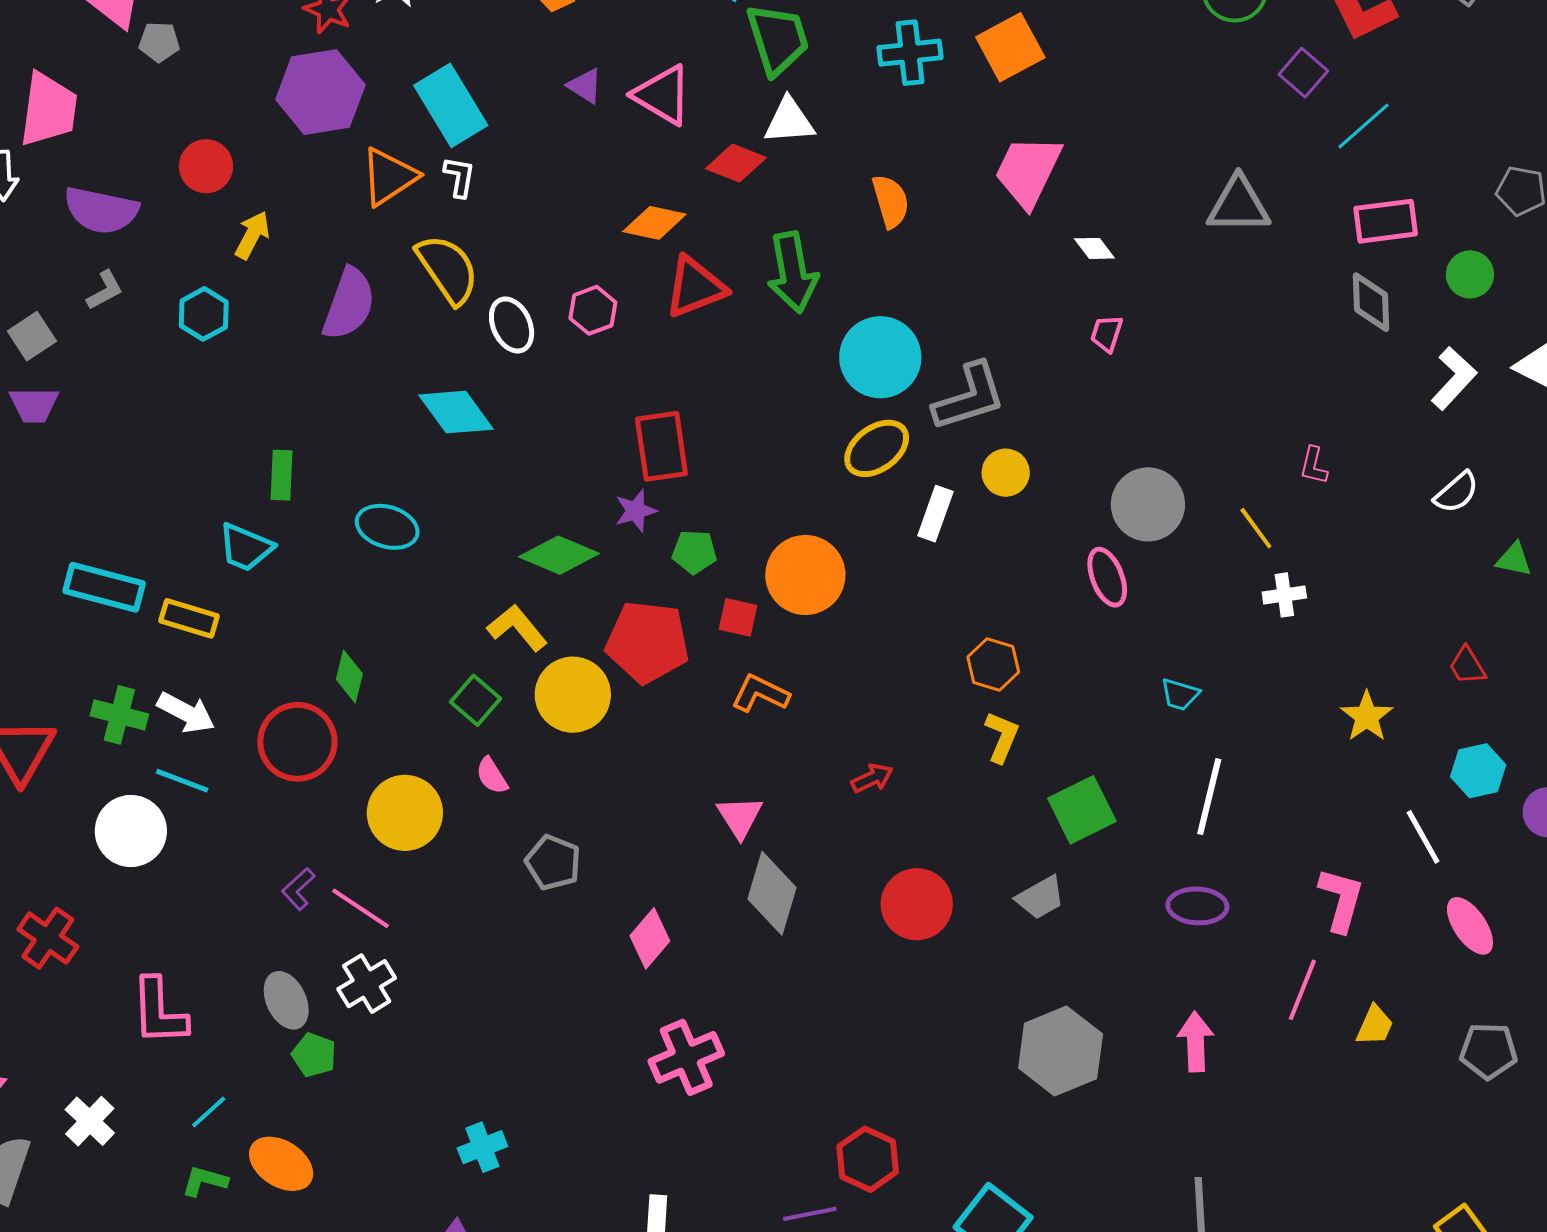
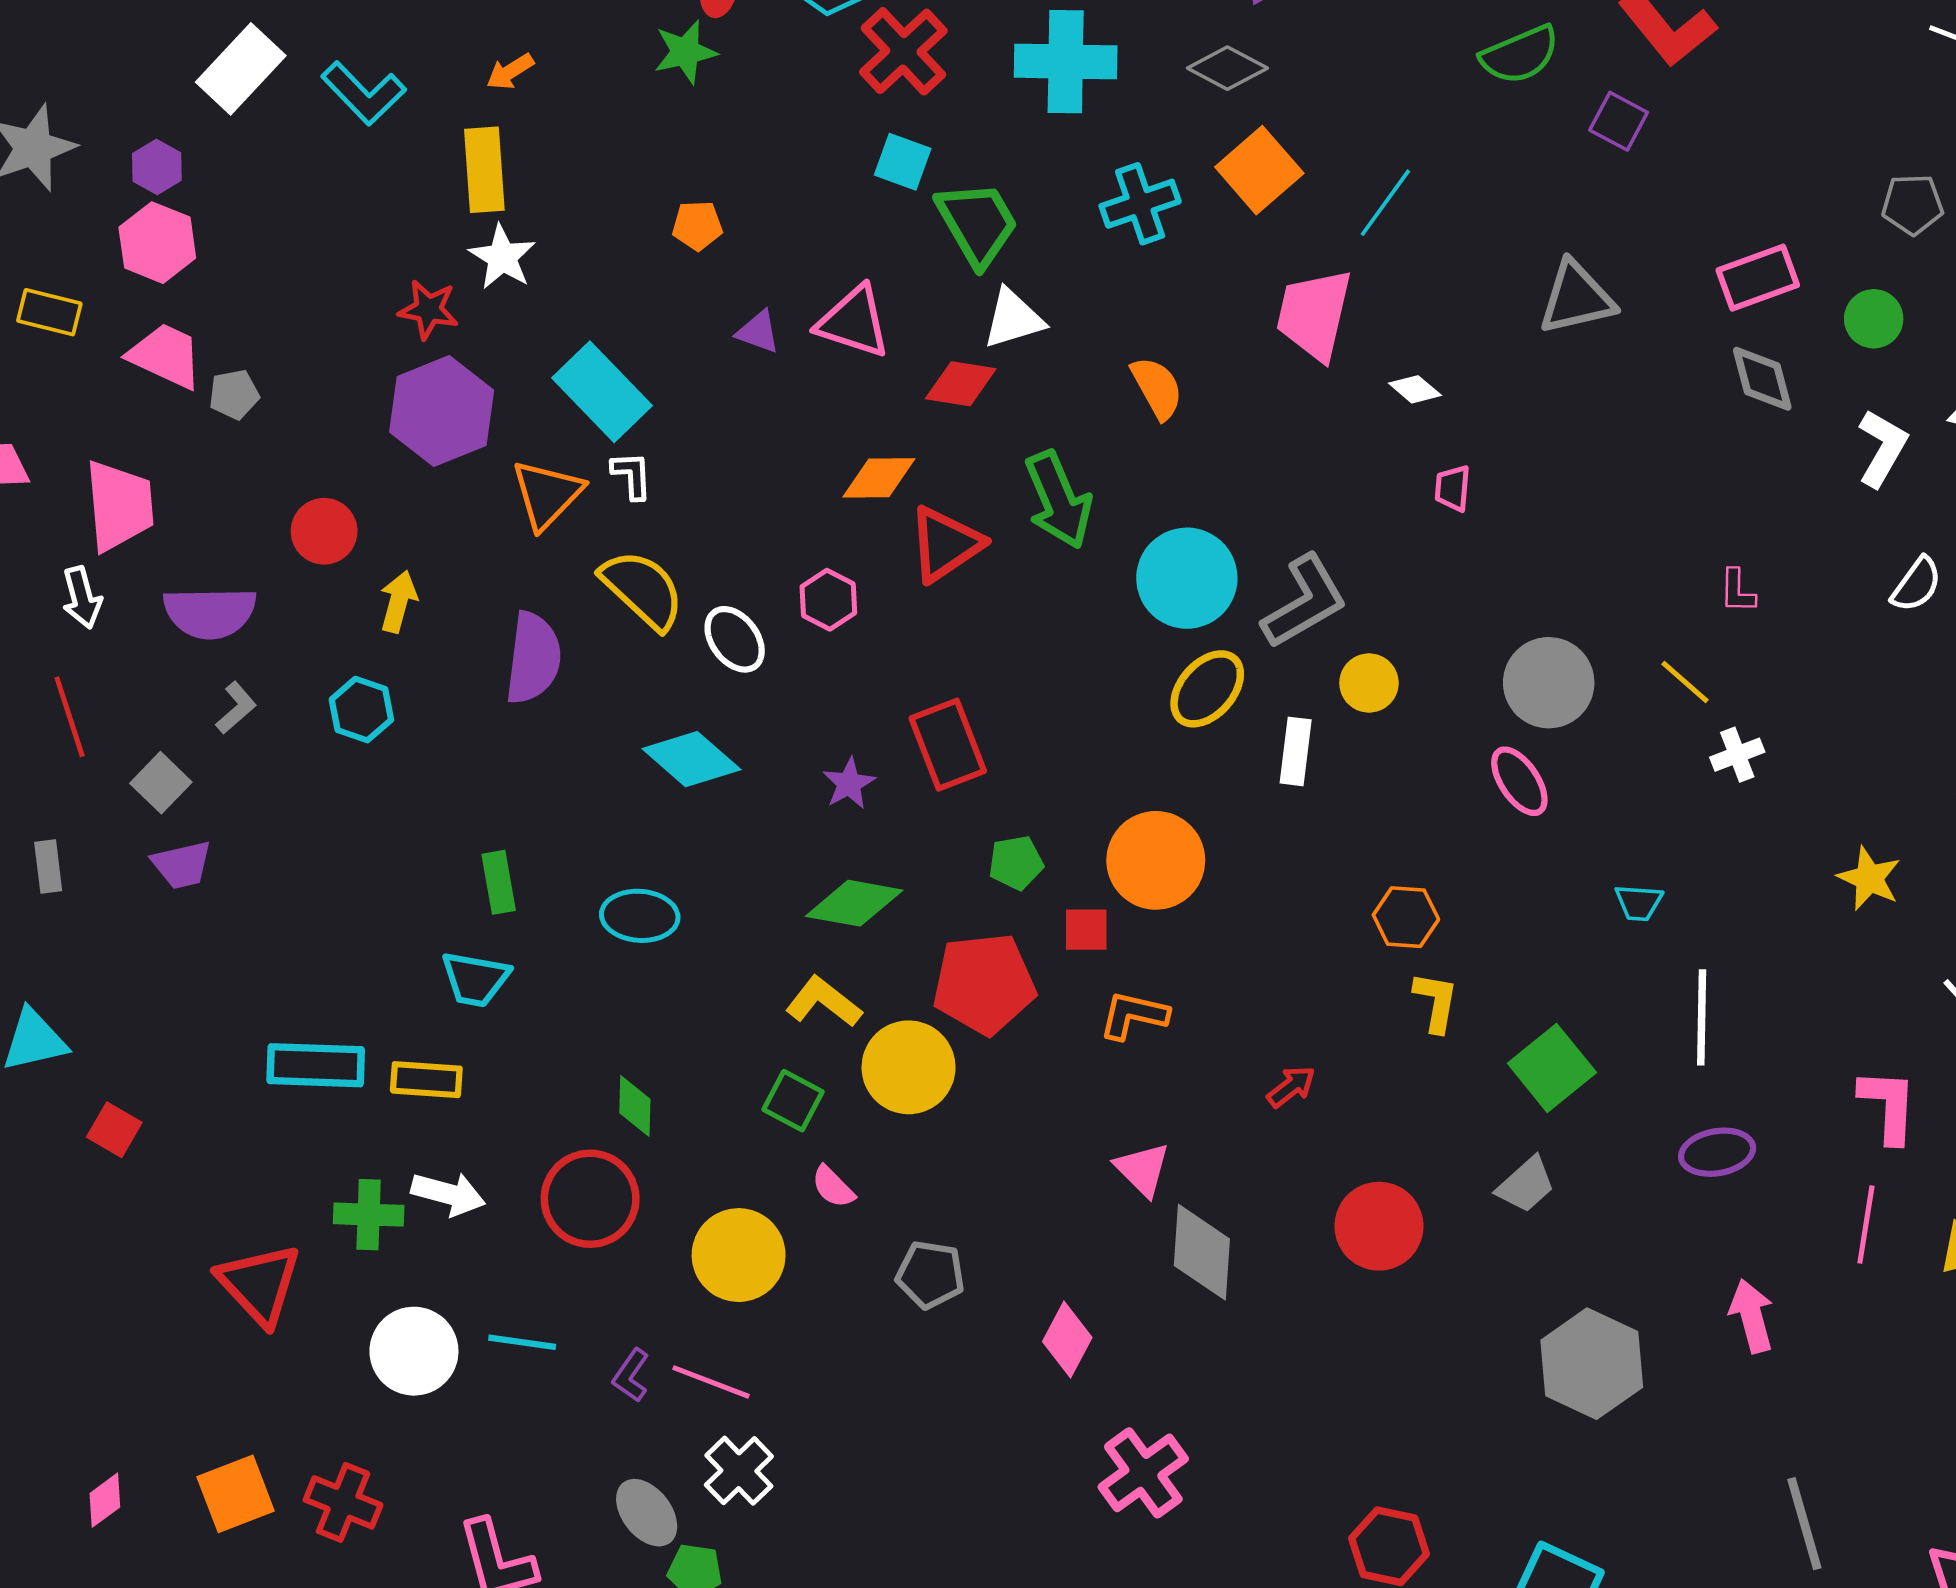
cyan line: (1364, 126) -> (1385, 203), moved
purple star: (636, 511) -> (849, 784), moved
cyan line: (182, 781) -> (522, 1342), moved

